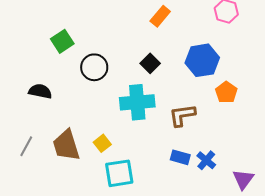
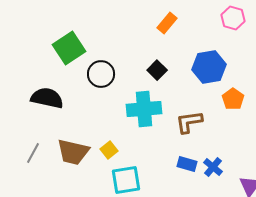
green square: (62, 41) -> (69, 48), size x1.4
black semicircle: (40, 91) -> (47, 98), size x1.4
brown trapezoid: (66, 145) -> (73, 152), turned -60

